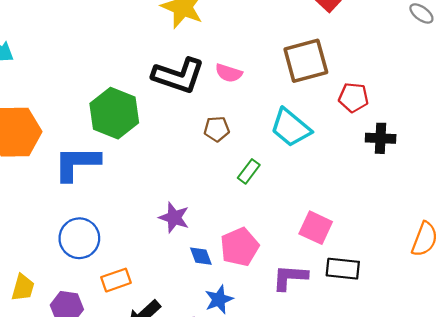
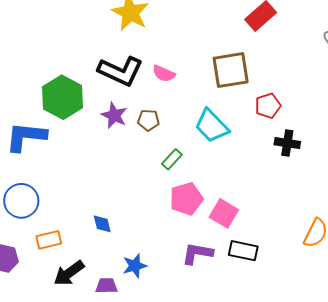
red pentagon: (353, 97) -> (268, 106), turned -30
purple star: (174, 218) -> (114, 115), moved
pink pentagon: (240, 247) -> (186, 199), moved
blue diamond: (201, 256) -> (102, 224), moved

